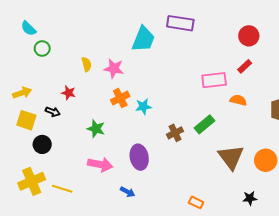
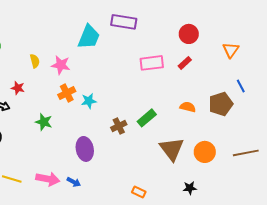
pink rectangle: (214, 80) -> (152, 63), moved
orange semicircle: (238, 100) -> (188, 107), moved
pink arrow: (100, 164) -> (48, 179), moved

